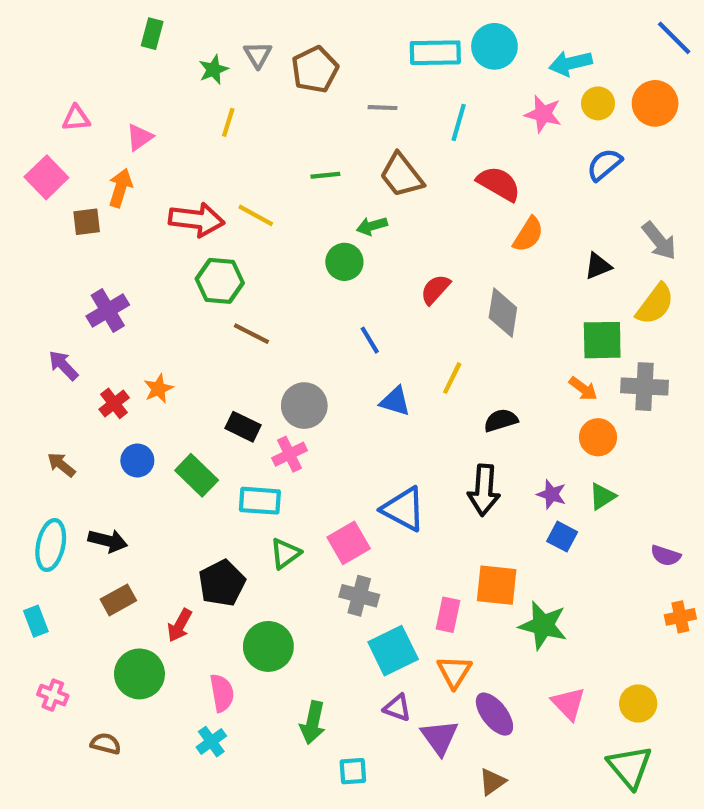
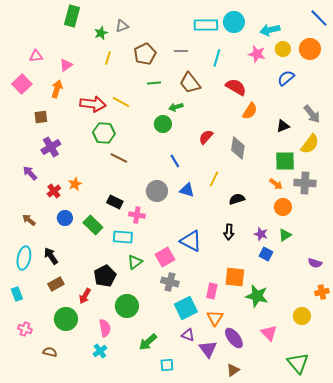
green rectangle: (152, 34) -> (72, 16), size x1.5
gray triangle: (258, 55) -> (122, 26), turned 40
brown pentagon: (315, 70) -> (145, 54), moved
brown square: (87, 222) -> (41, 117), moved
gray circle: (304, 406) -> (157, 191), moved
pink cross: (289, 454) -> (137, 215), turned 35
black arrow: (484, 490) -> (229, 232), size x0.7
black arrow: (108, 541) -> (51, 256), turned -138
yellow circle: (638, 704) -> (302, 316), moved
green arrow: (313, 723) -> (148, 342), turned 36

